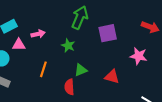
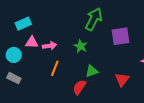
pink arrow: (38, 34) -> (50, 46), moved
red triangle: (112, 77) -> (122, 80), turned 49
red semicircle: (69, 87) -> (79, 87), turned 35

